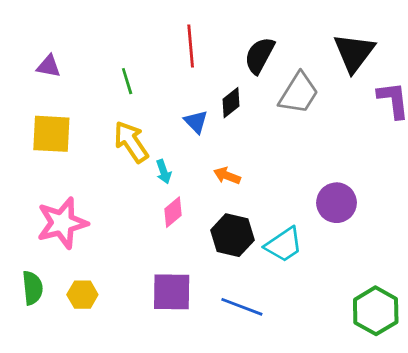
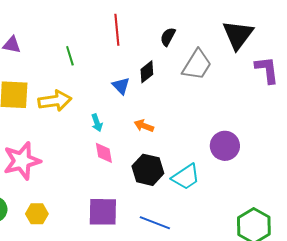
black semicircle: (259, 55) -> (168, 37), size x0.7
yellow arrow: (131, 142) -> (55, 101), moved, turned 116
pink diamond: (173, 212) -> (104, 153), turned -60

